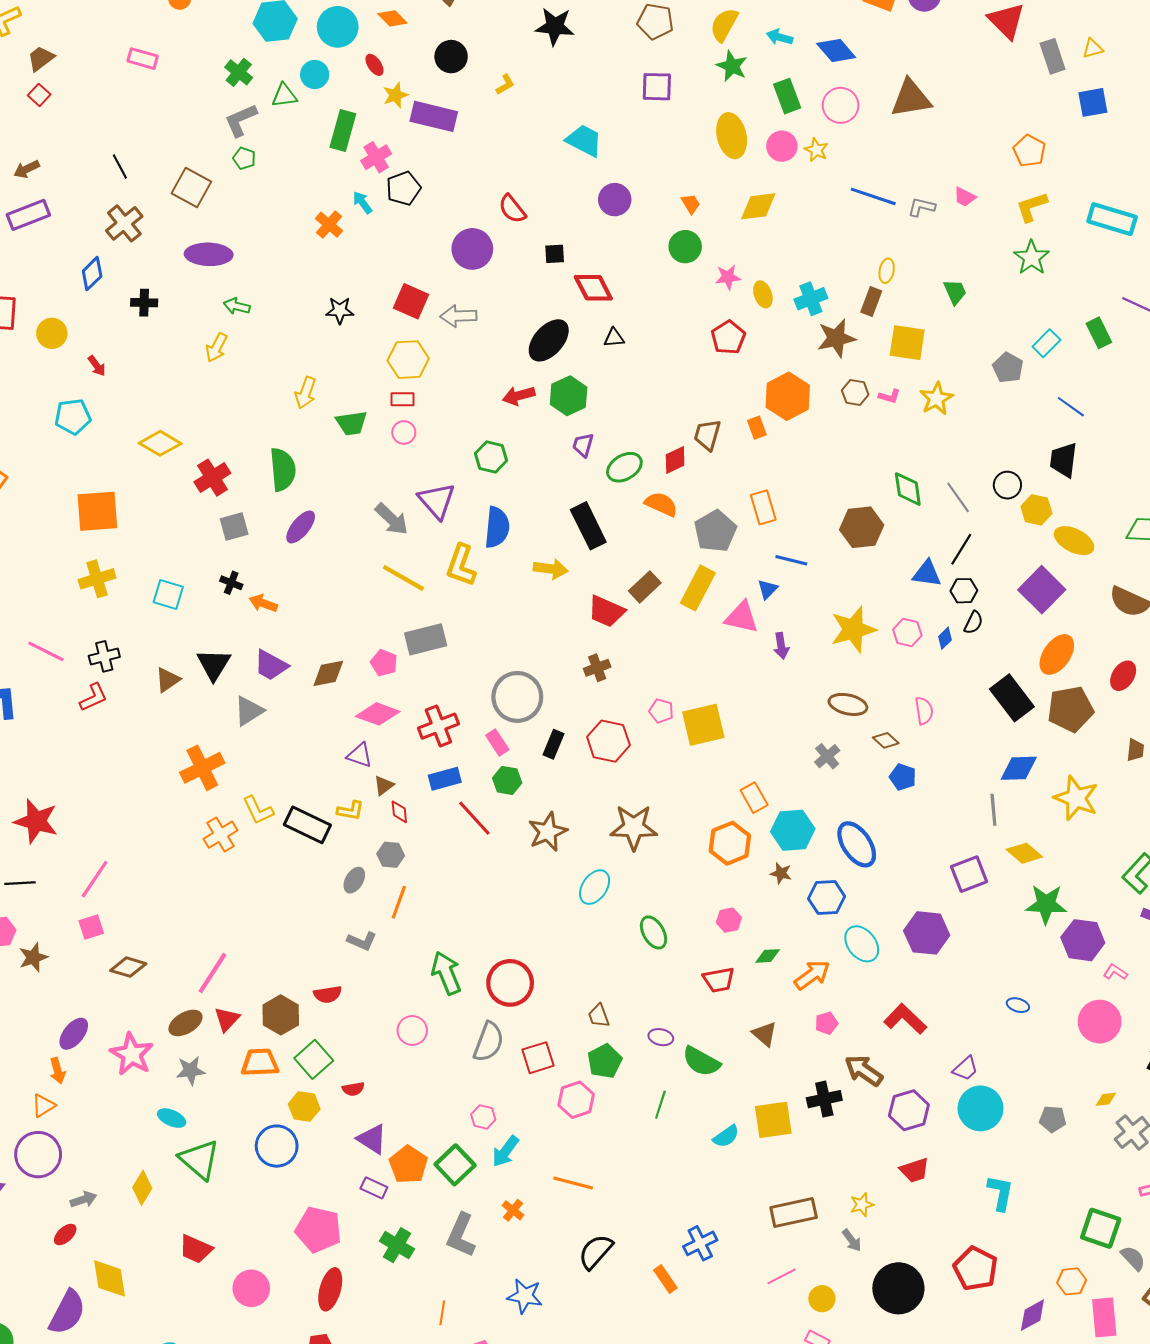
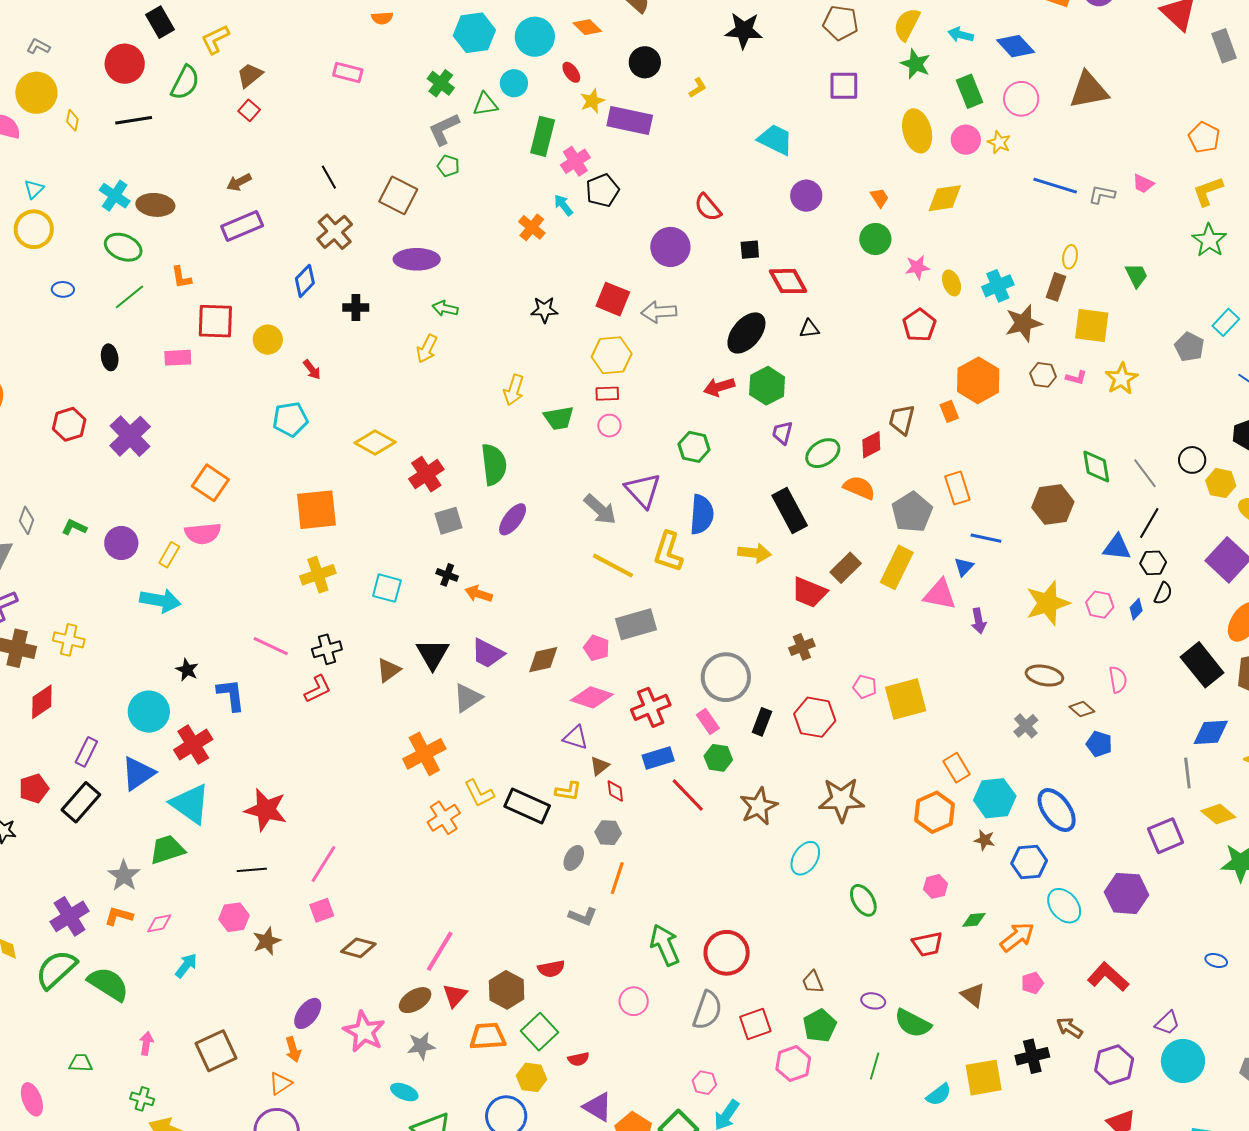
brown arrow: (864, 1071) -> (1069, 1028), size x0.7

